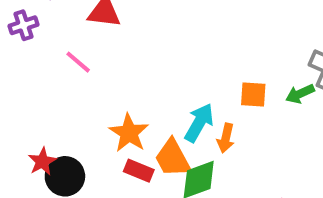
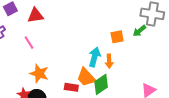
pink line: (78, 62) -> (29, 43), turned 32
orange star: (129, 133) -> (39, 73), moved

